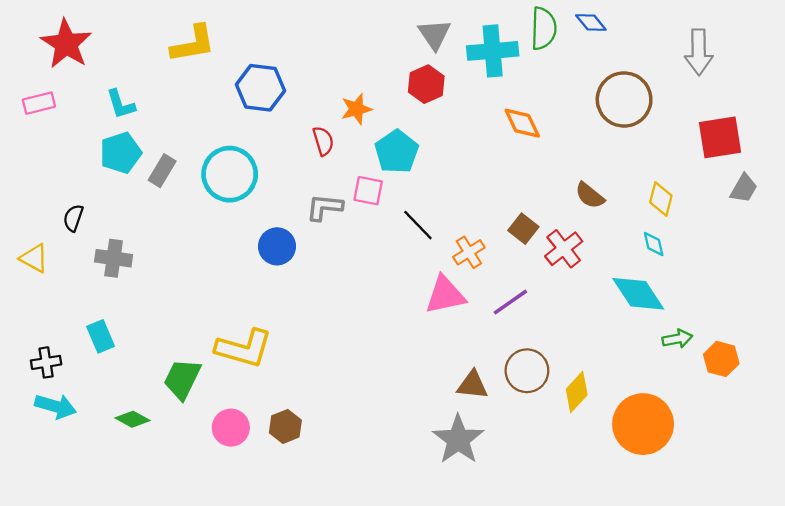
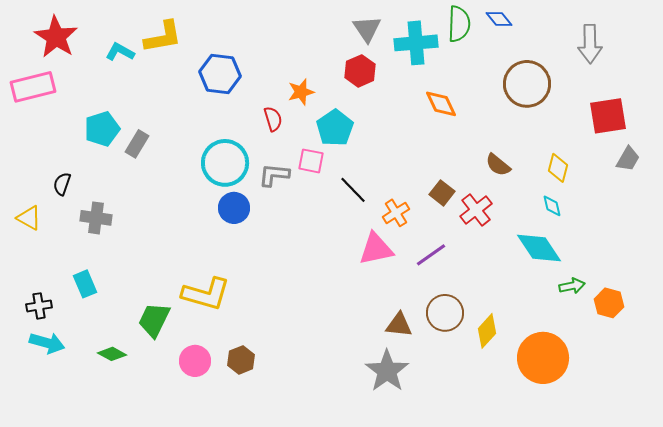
pink rectangle: (39, 103) -> (33, 87), size x1.6
cyan L-shape: (121, 104) -> (120, 52), moved, turned 136
cyan circle: (230, 174) -> (225, 163), moved

